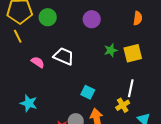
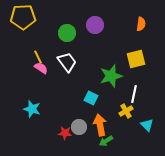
green circle: (48, 17) -> (67, 33), moved
yellow line: (18, 36) -> (38, 57), moved
green star: (111, 50) -> (111, 76), moved, size x1.6
white trapezoid: (64, 56) -> (67, 62), turned 30

